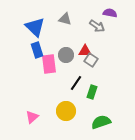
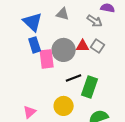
gray circle: (66, 55) -> (64, 50), size x1.5
gray square: (91, 60) -> (98, 46), moved
black line: (76, 83) -> (74, 78), turned 35
green rectangle: (92, 92) -> (90, 87), size x1.5

